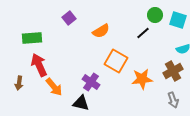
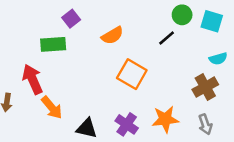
green rectangle: (32, 38) -> (53, 44), moved
orange star: (142, 79) -> (165, 119), moved
purple cross: (91, 82) -> (127, 124), moved

